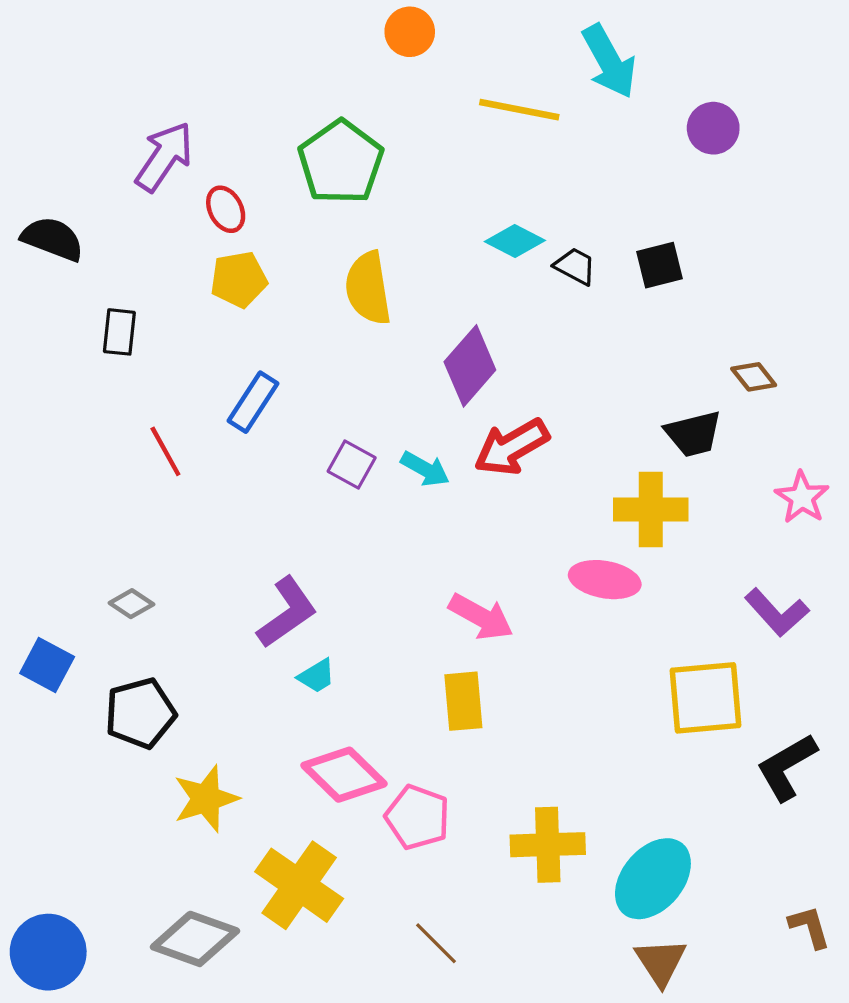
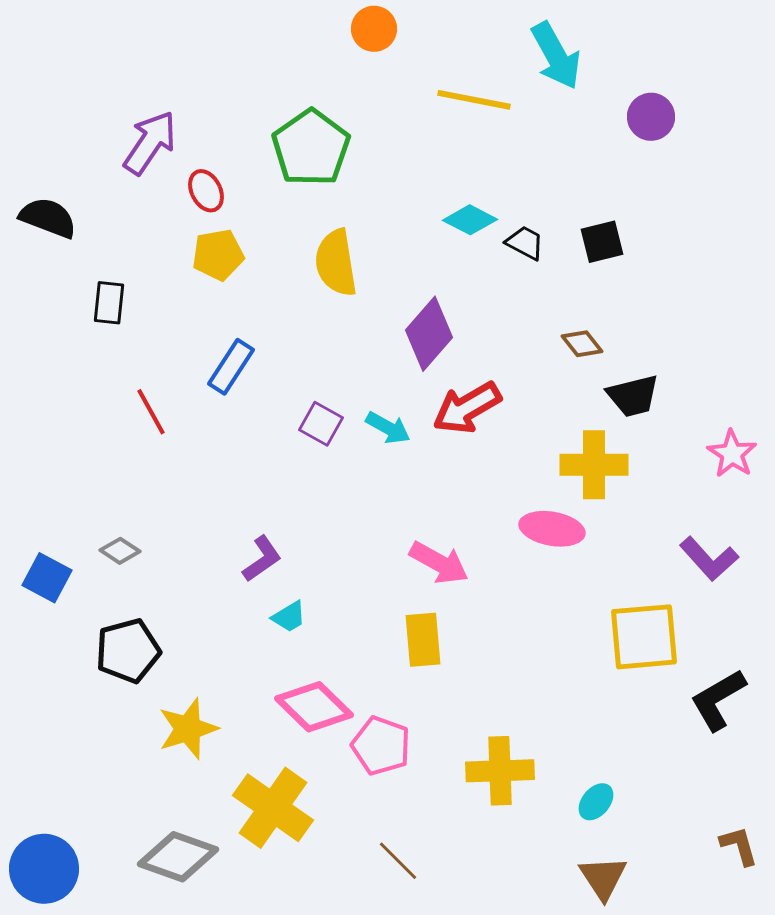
brown diamond: (754, 377) -> (582, 344), moved
purple L-shape: (287, 612) -> (262, 559), size x0.7
blue square: (47, 665) -> (47, 578), moved
cyan ellipse: (653, 879) -> (596, 802), size x0.5

